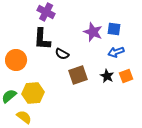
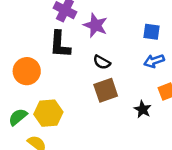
purple star: (93, 32) -> (95, 25), moved
black semicircle: (62, 54) -> (102, 62), moved
black star: (107, 76) -> (143, 109), moved

